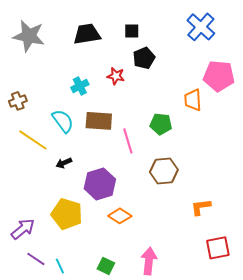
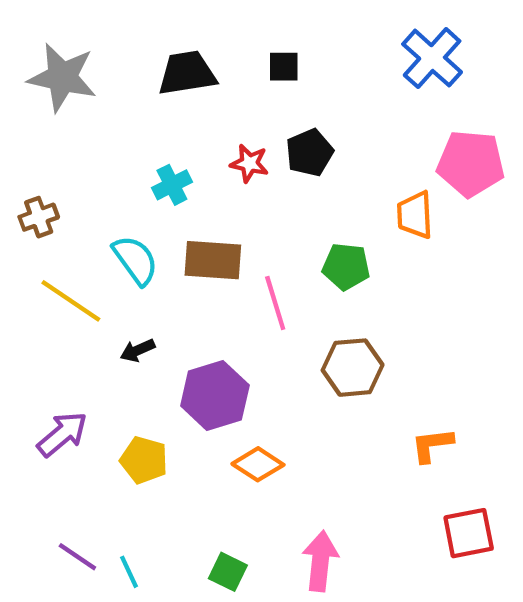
black pentagon: (144, 58) -> (310, 153), moved
yellow pentagon: (67, 214) -> (144, 460), size x0.7
purple arrow: (23, 229) -> (62, 434), moved

